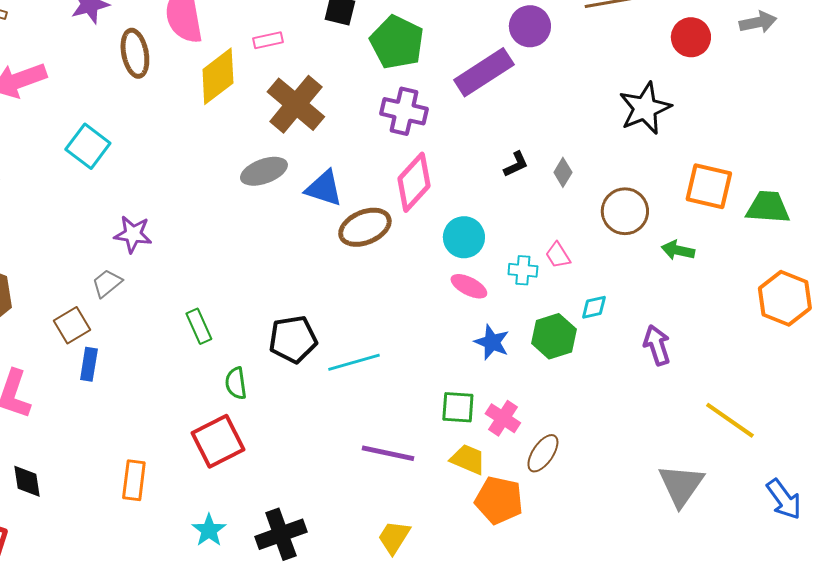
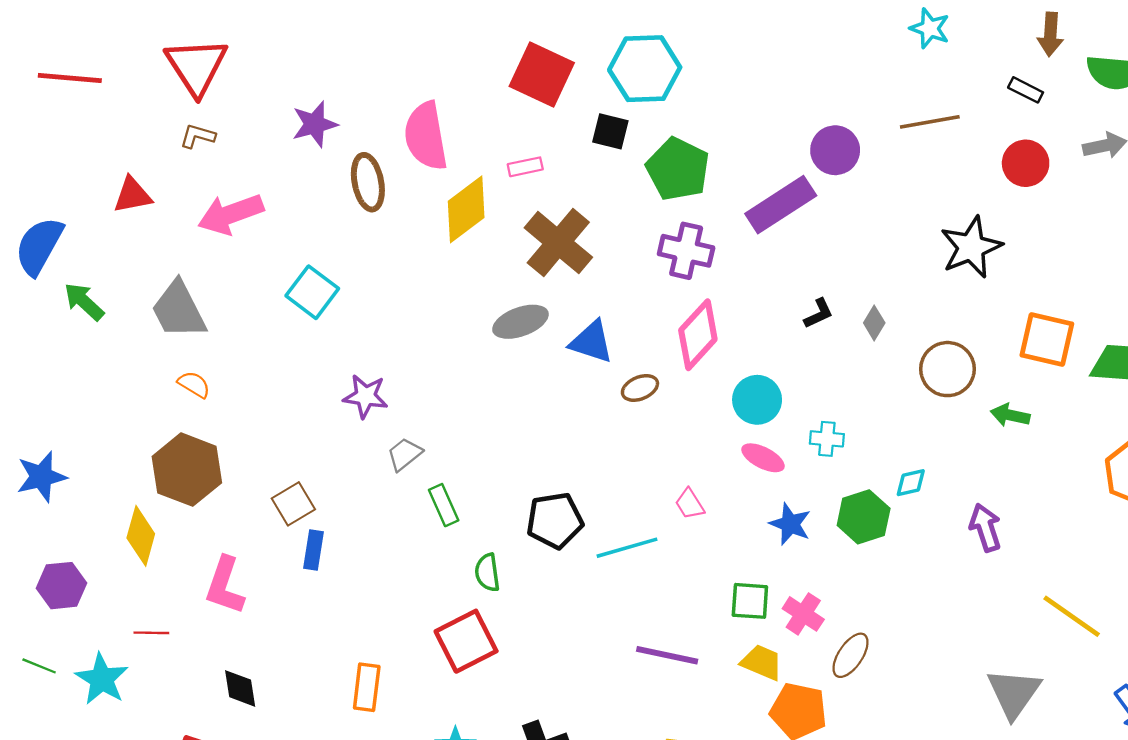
brown ellipse: (365, 227) -> (640, 388), size x0.6
pink trapezoid: (558, 255) -> (690, 504), moved
gray trapezoid: (107, 283) -> (405, 454), moved

